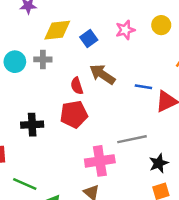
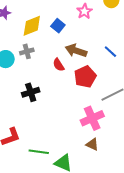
blue line: (143, 87) -> (110, 52), turned 48
red pentagon: (74, 114) -> (85, 77), moved
black cross: (32, 125) -> (31, 92), moved

